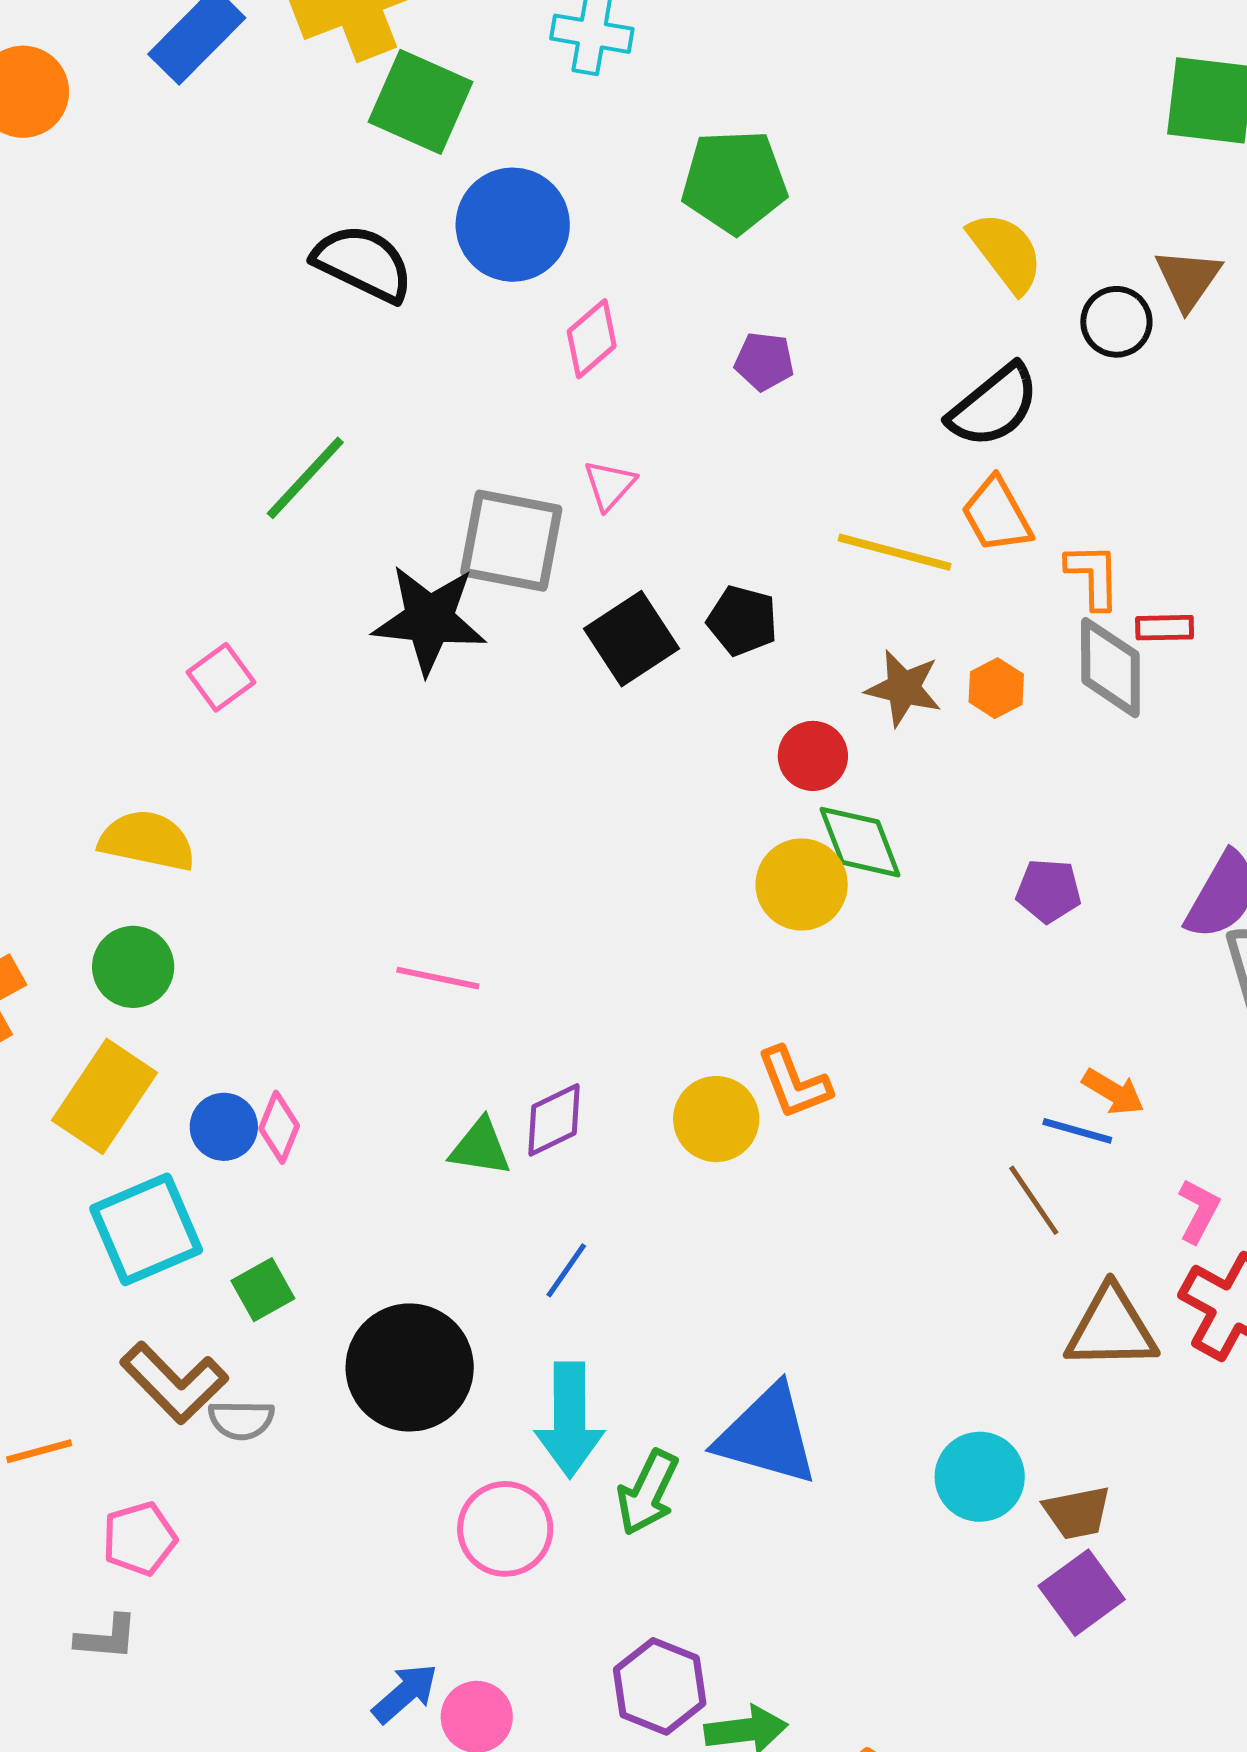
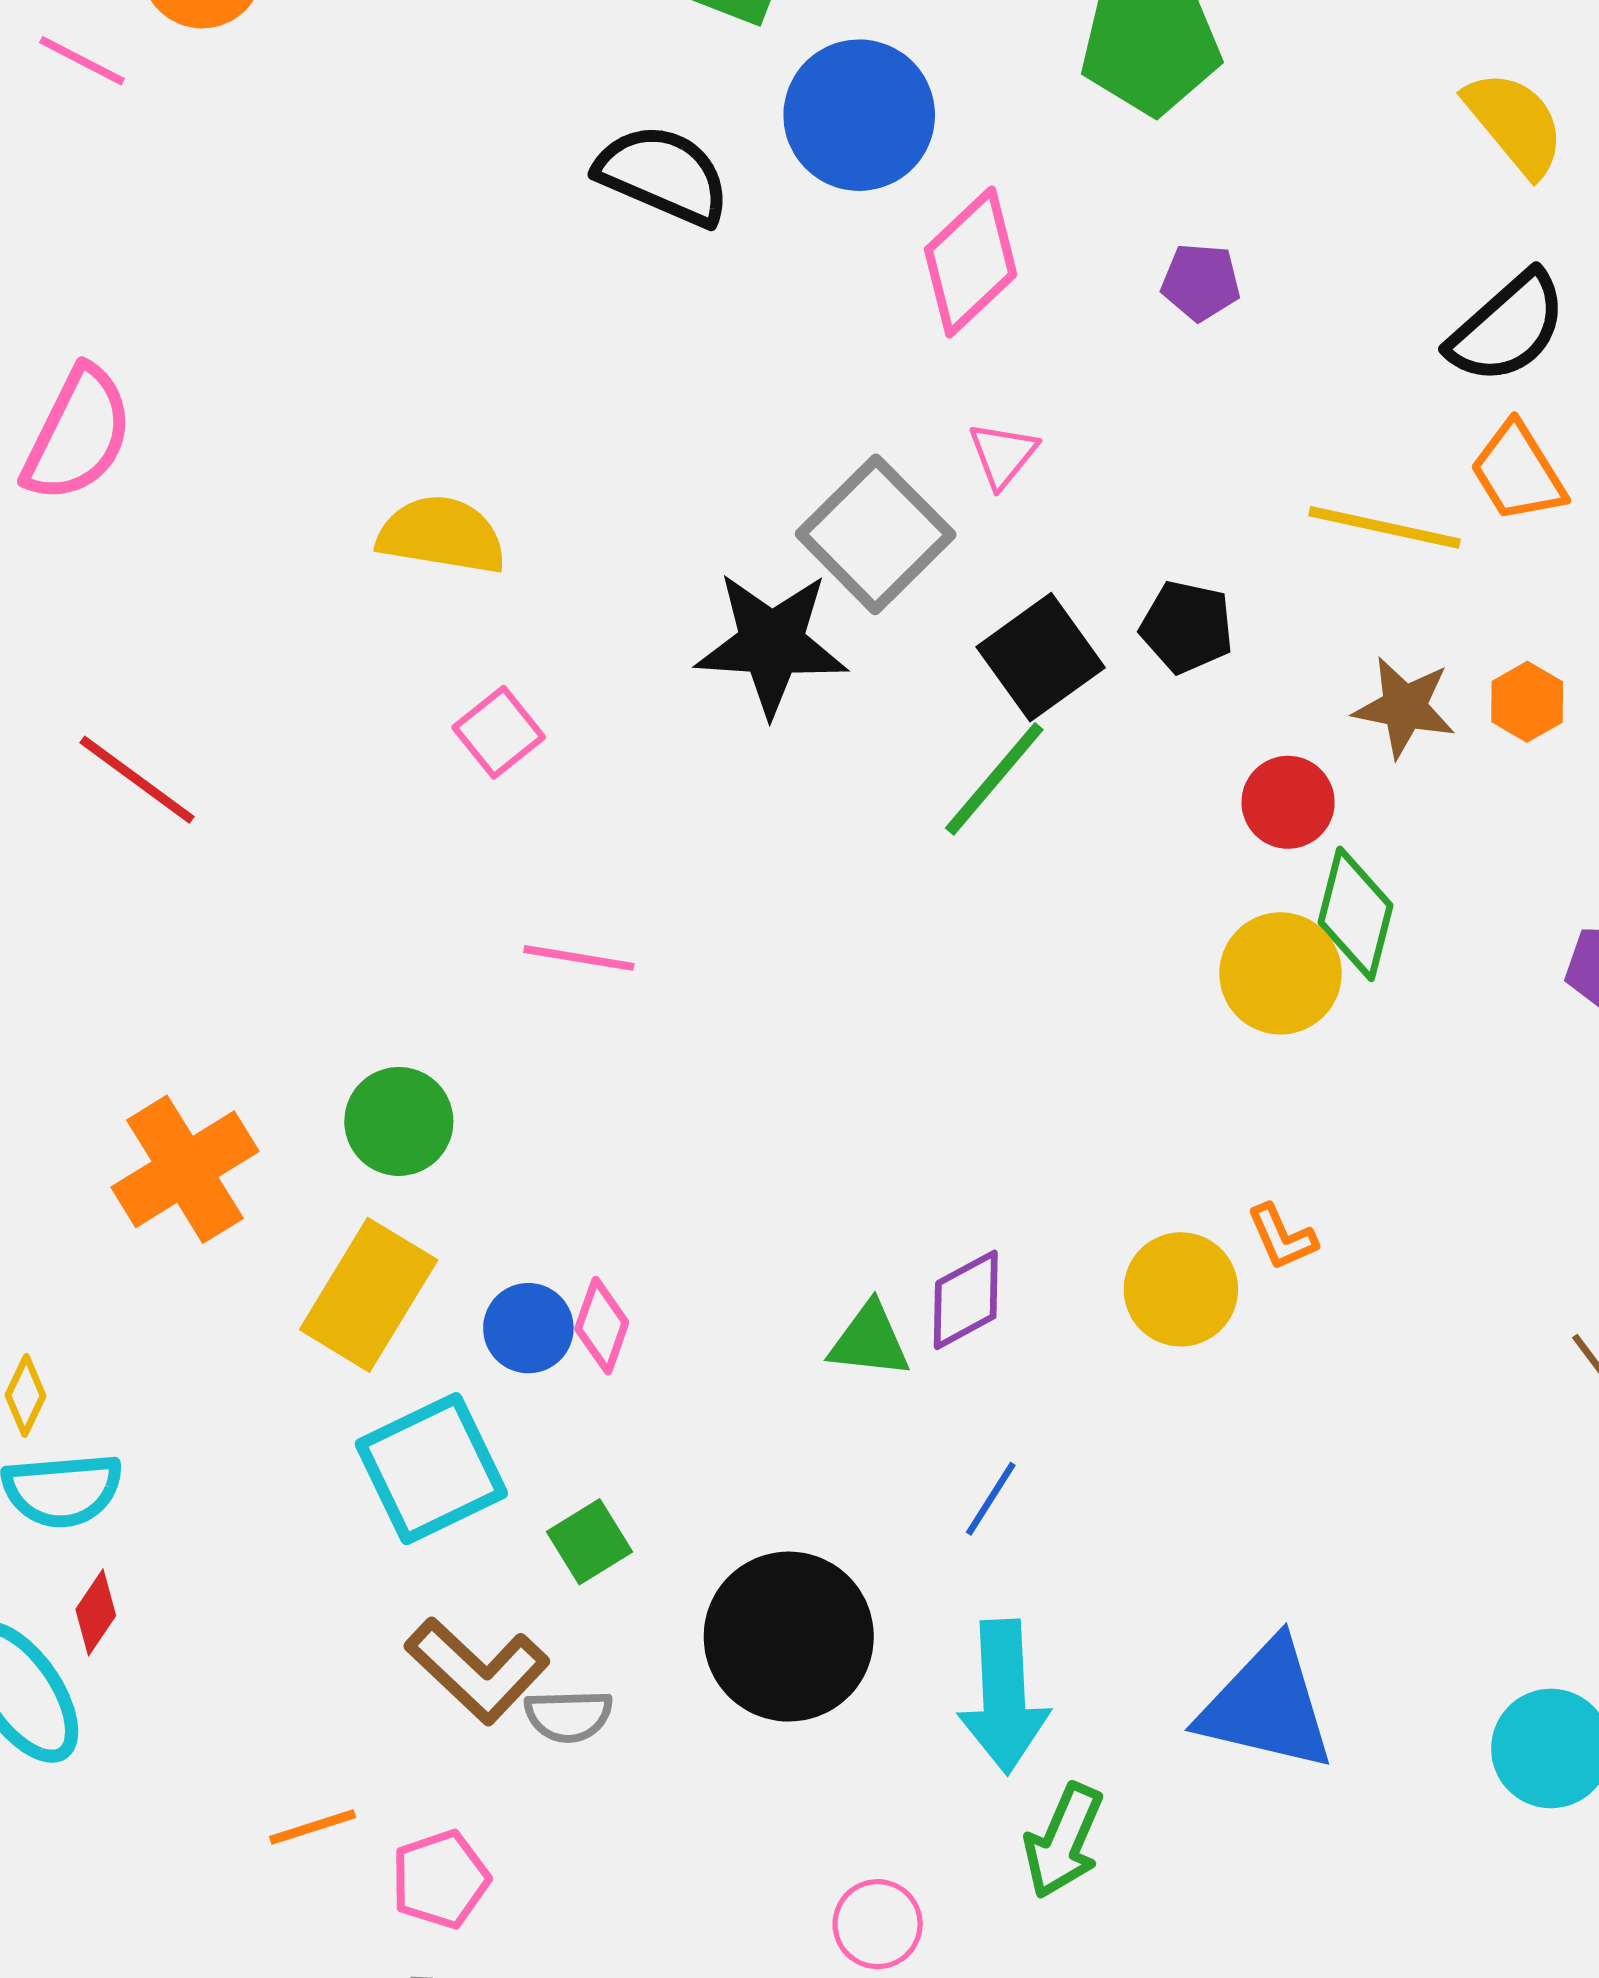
pink diamond: (592, 339) -> (971, 262), size x1.4
green line: (305, 478) -> (994, 779), moved
gray square: (511, 541) -> (876, 534), turned 37
yellow semicircle: (147, 841) -> (442, 535), moved
green diamond: (860, 842) -> (1356, 914), turned 38
pink line: (438, 978) -> (579, 958), moved
orange L-shape: (794, 1083) -> (1282, 1237), size x0.7
orange line: (39, 1451) -> (313, 1827), moved
green arrow: (648, 1493) -> (1064, 1841), moved
pink circle: (505, 1529) -> (878, 1924), moved, size x0.7

